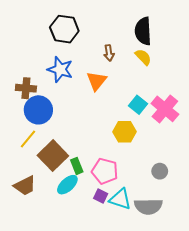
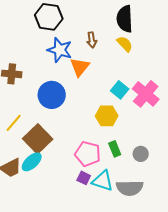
blue star: (60, 69) -> (60, 50), moved
blue circle: (38, 110) -> (52, 95), moved
green rectangle: (77, 166) -> (115, 149), moved
cyan ellipse: (67, 185) -> (32, 162), moved

